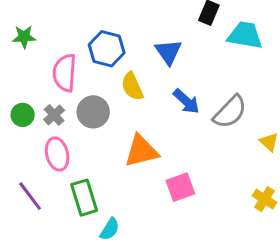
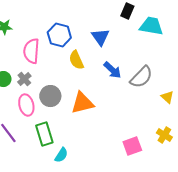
gray circle: (93, 112) -> (50, 96), moved
pink square: (180, 187) -> (132, 146), moved

